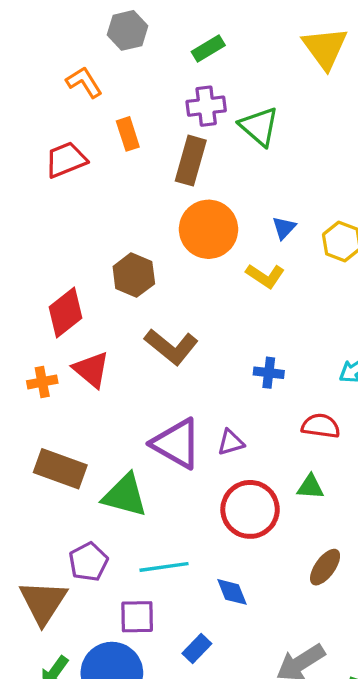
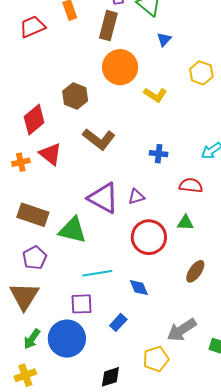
blue triangle: (284, 228) -> (164, 39), moved
purple pentagon: (88, 562) -> (35, 258), moved

